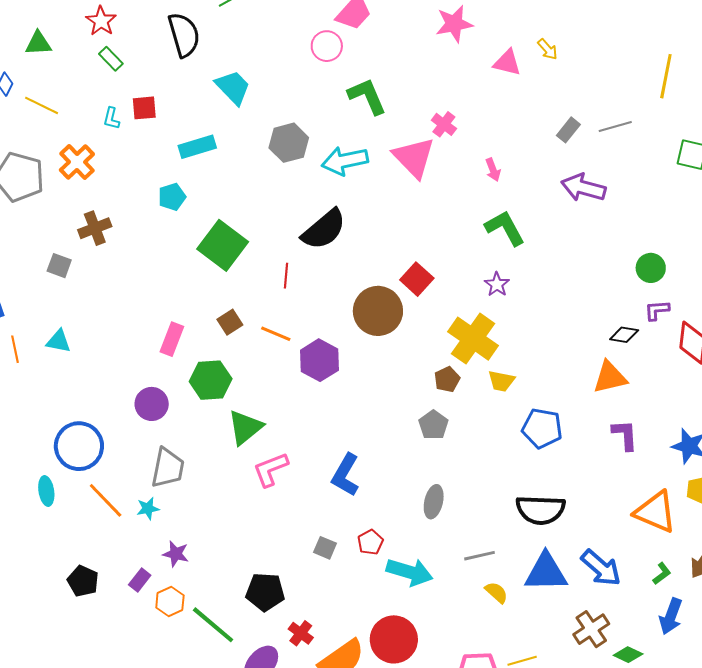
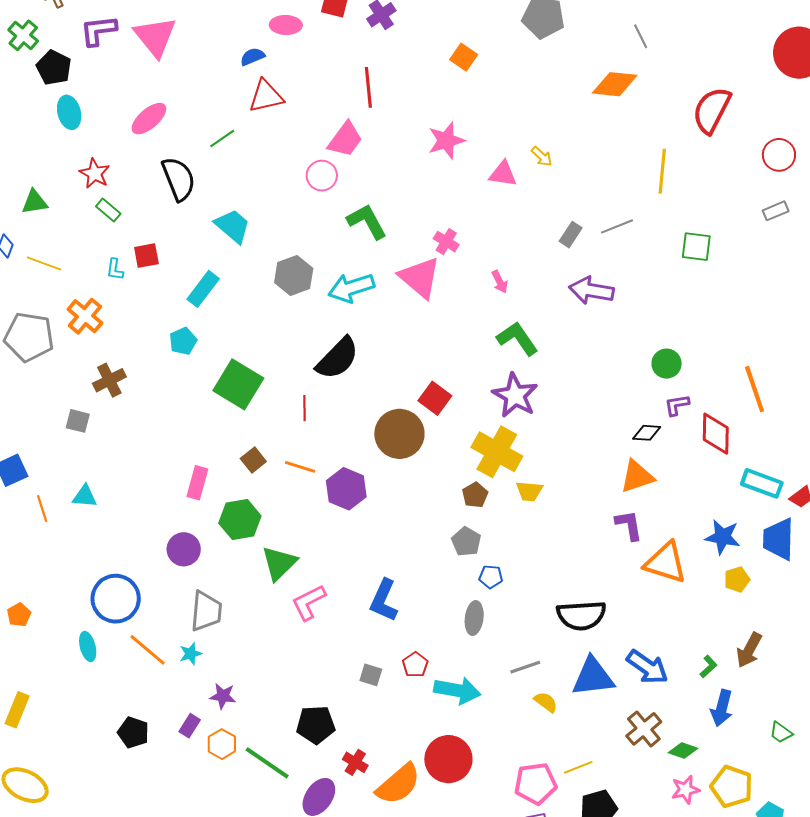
cyan rectangle: (197, 147) -> (203, 289), turned -30
purple star: (497, 284) -> (515, 395), size x1.8
blue pentagon: (542, 428) -> (491, 577), moved, size x0.6
purple L-shape: (625, 435) -> (629, 525), moved
orange triangle: (655, 512) -> (666, 563), moved

